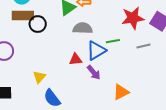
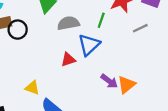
green line: (113, 41) -> (101, 20), moved, turned -48
purple arrow: (94, 72) -> (109, 81), moved
yellow triangle: (39, 77) -> (32, 88), turned -40

